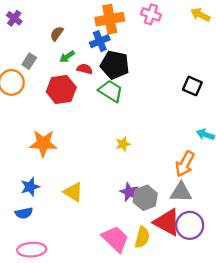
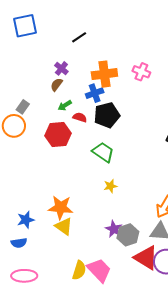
purple cross: (14, 18) -> (61, 68), moved
gray rectangle: (29, 61) -> (23, 107), moved
black pentagon: (115, 65) -> (107, 115), turned -30
green trapezoid: (111, 91) -> (103, 152), moved
orange star: (43, 143) -> (61, 207), moved
yellow semicircle: (142, 237) -> (79, 270), moved

